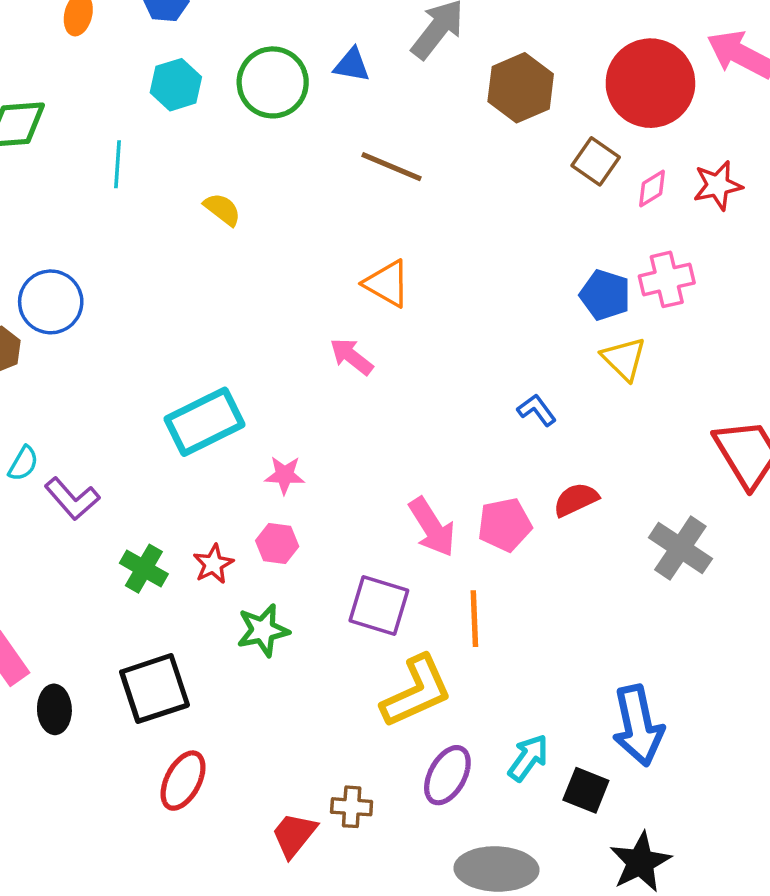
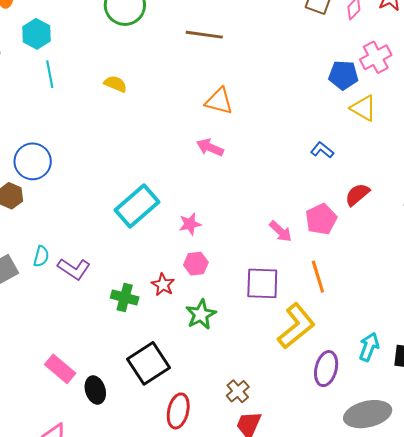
cyan hexagon: (176, 85) -> (37, 34), moved
pink arrow: (432, 527) -> (281, 231), size x0.7
brown cross: (352, 807) -> (238, 391), moved, turned -30

